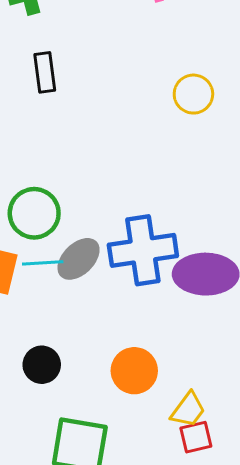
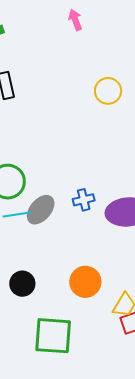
blue cross: (143, 250) -> (84, 200), size x0.5

